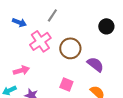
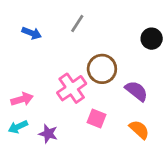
pink cross: (40, 41) -> (72, 88), moved
pink arrow: (21, 70) -> (22, 99), moved

